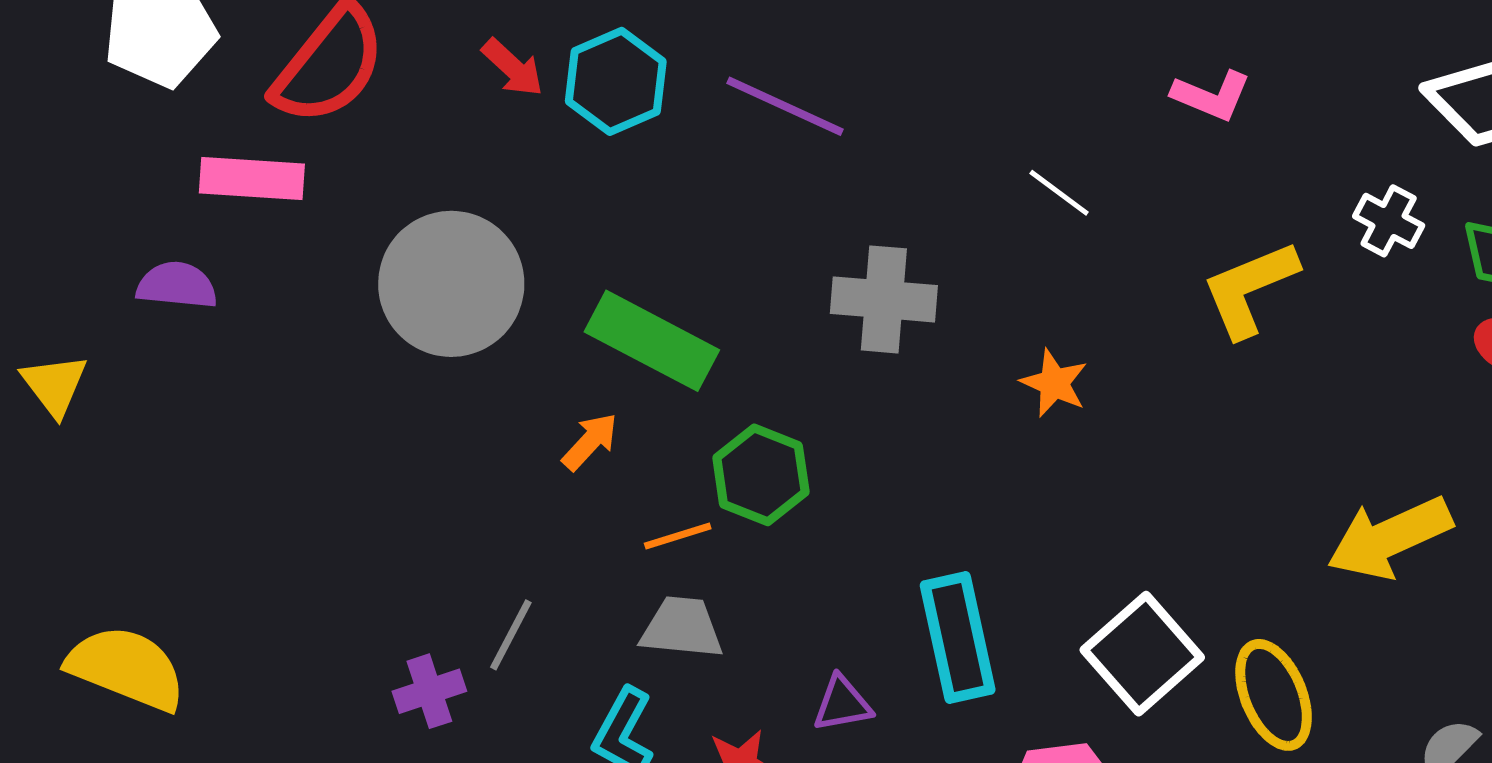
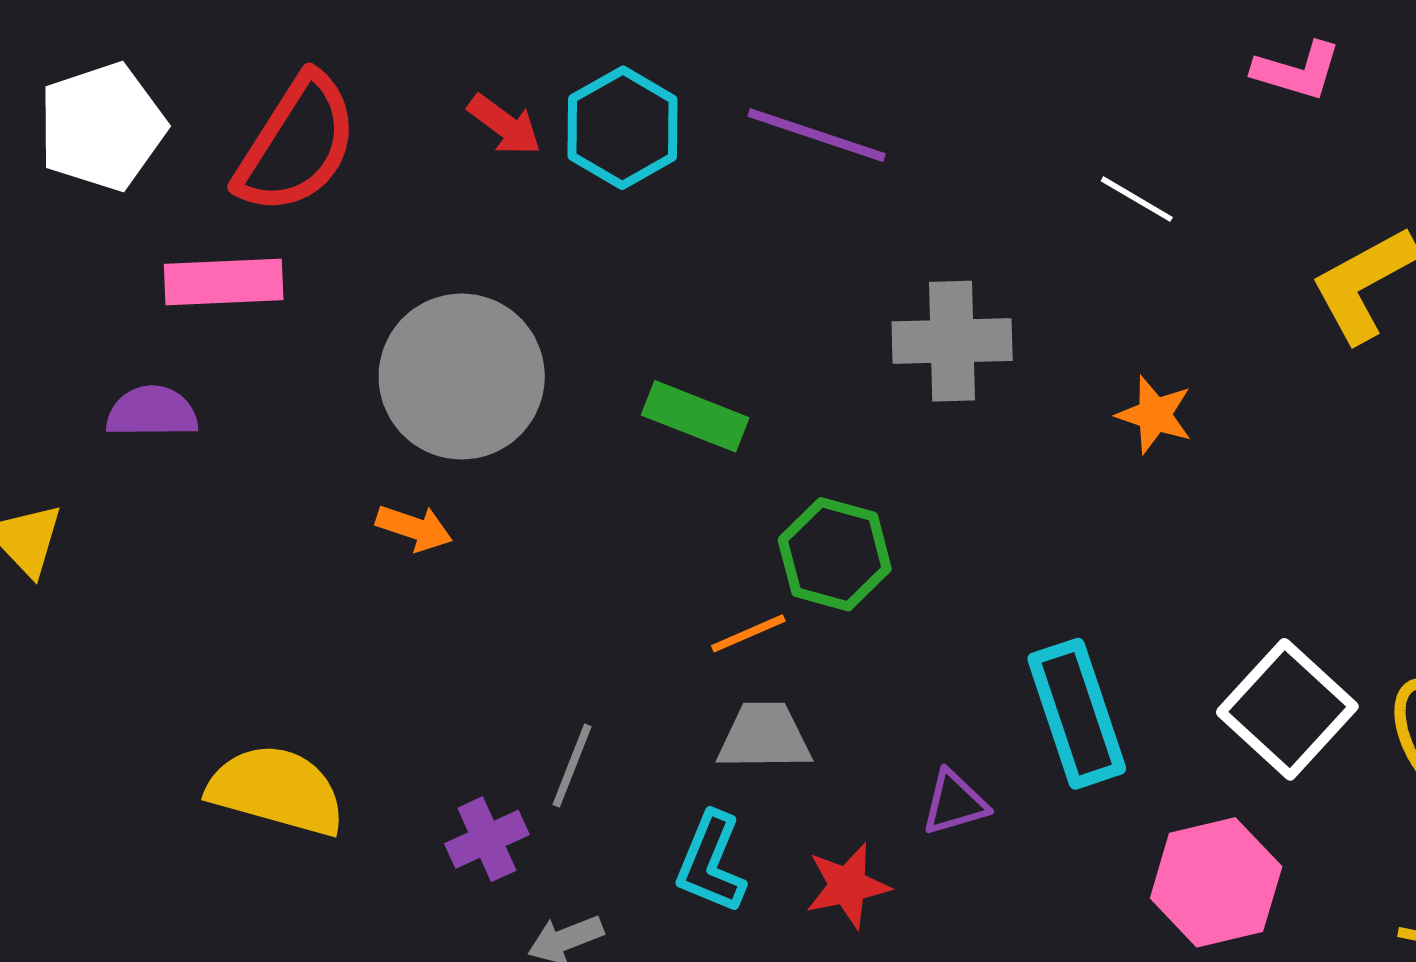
green rectangle: (652, 341) -> (695, 416), size x0.7
orange arrow: (590, 442) -> (414, 528), moved, turned 72
yellow semicircle: (126, 668) -> (276, 790), moved

